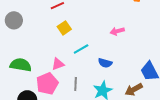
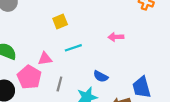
blue semicircle: (105, 63) -> (101, 76), moved
pink pentagon: (47, 84) -> (29, 77), turned -30

